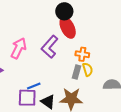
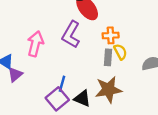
blue line: (34, 86) -> (62, 84), turned -40
purple square: (27, 98) -> (57, 99), turned -30

